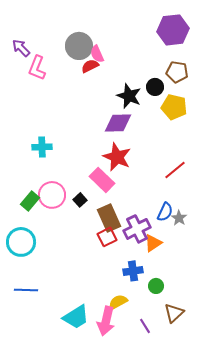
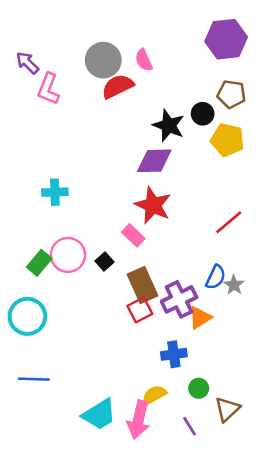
pink semicircle: (97, 54) -> (144, 60), moved
red semicircle: (90, 66) -> (118, 86), size x1.4
pink rectangle: (102, 180) -> (133, 235), size x0.7
green circle: (156, 286) -> (199, 388), moved

